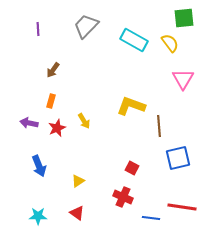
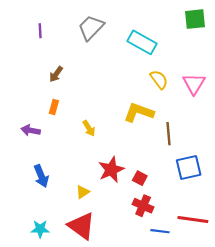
yellow semicircle: (170, 43) -> (159, 79), moved
red star: (57, 128) -> (111, 170), moved, size x1.4
red cross: (123, 197) -> (143, 206), moved
red triangle: (77, 213) -> (82, 226), size x1.8

